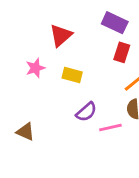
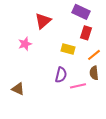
yellow rectangle: (72, 75) -> (68, 49), moved
purple semicircle: (86, 112) -> (61, 75), turned -35

